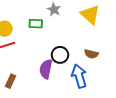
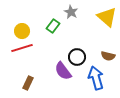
green rectangle: (36, 24) -> (53, 26), turned -56
purple semicircle: (46, 69) -> (63, 71), turned -48

